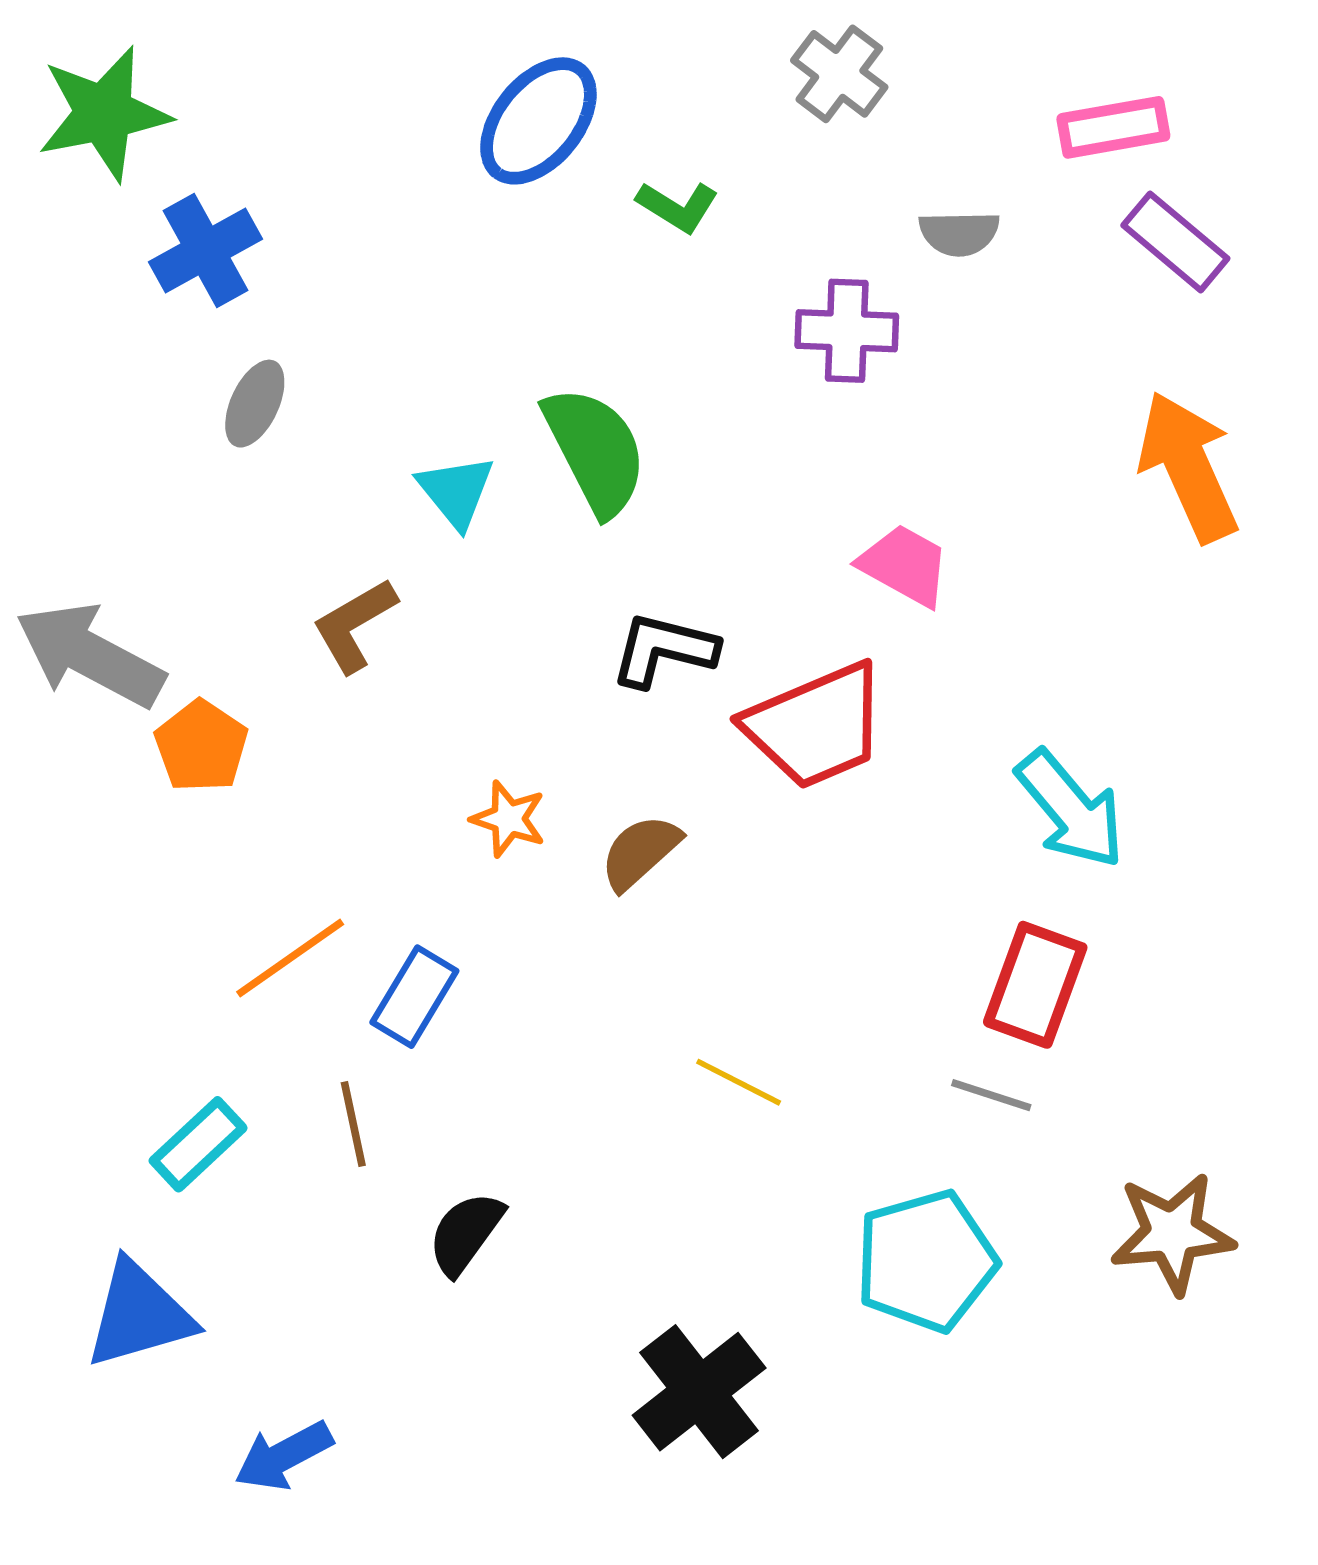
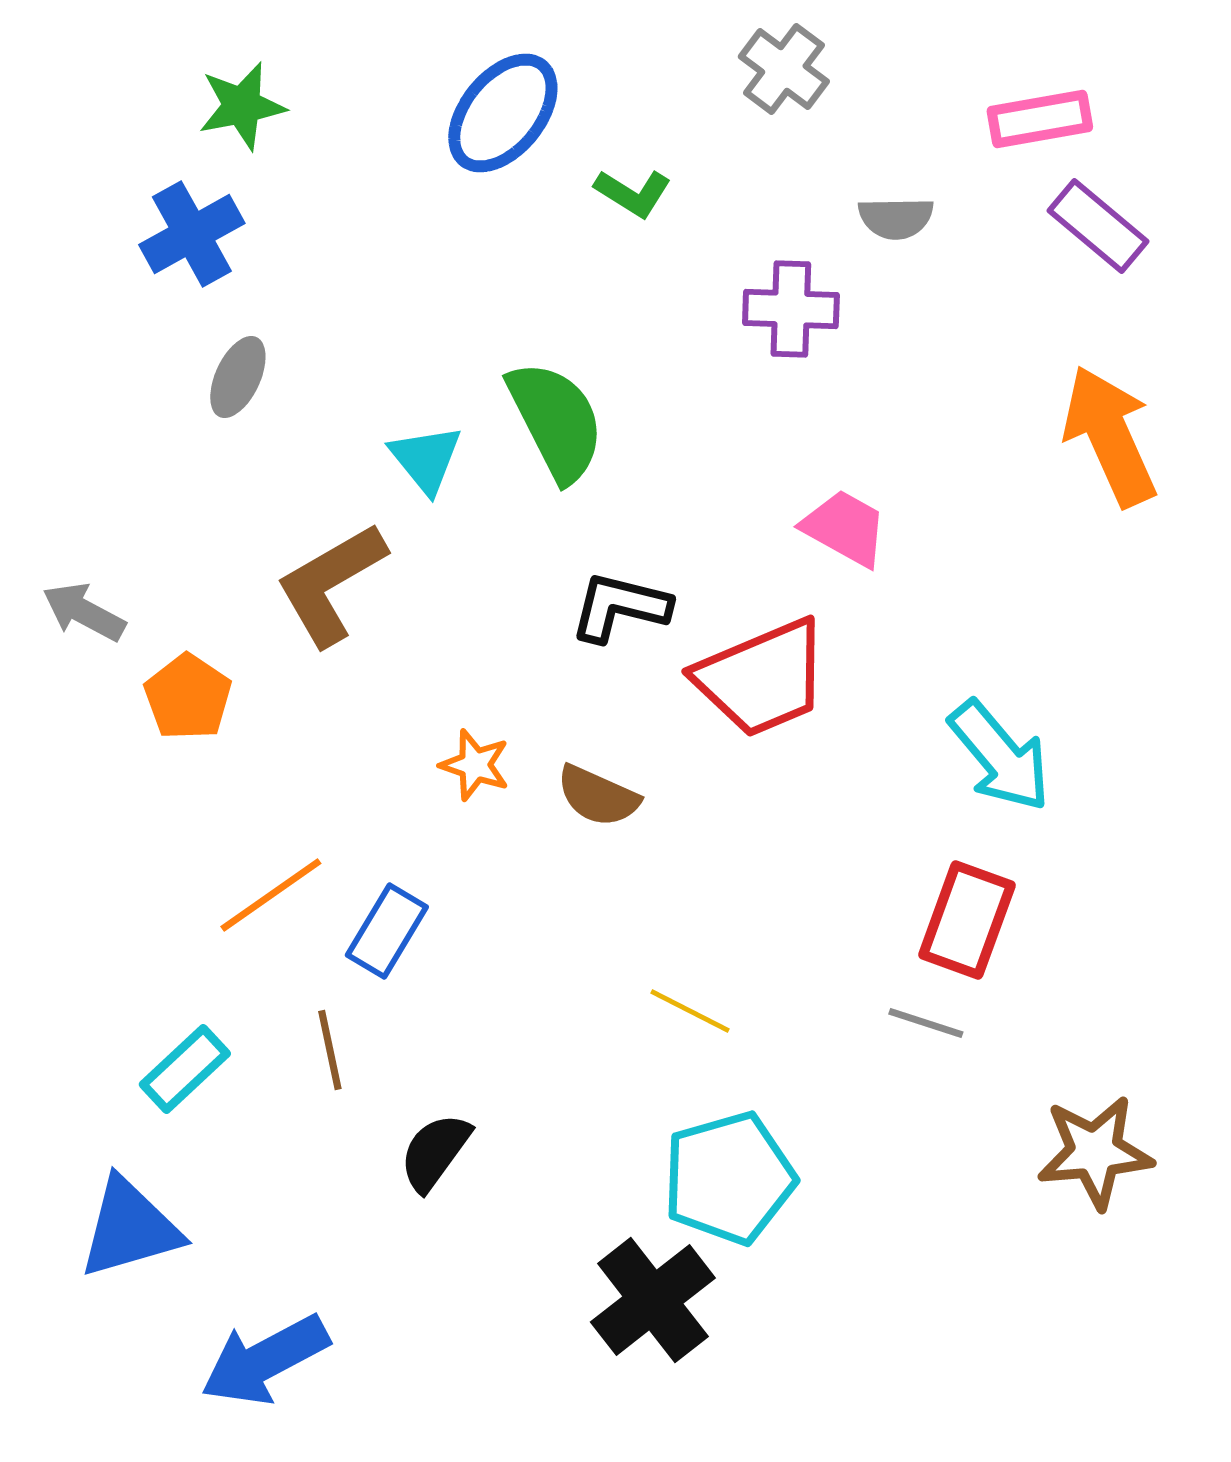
green star: (104, 113) -> (242, 106), moved, size x0.7
brown L-shape: (354, 625) -> (331, 584), size x1.4
gray arrow: (90, 655) -> (84, 612), size x0.6
brown semicircle: (640, 852) -> (598, 796), turned -114
cyan pentagon: (926, 1261) -> (729, 1178), moved
blue arrow: (284, 1456) -> (265, 1360), size x1.4

